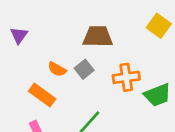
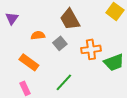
brown trapezoid: (98, 37) -> (70, 19), turned -120
orange semicircle: (57, 69) -> (38, 35), moved, turned 144

